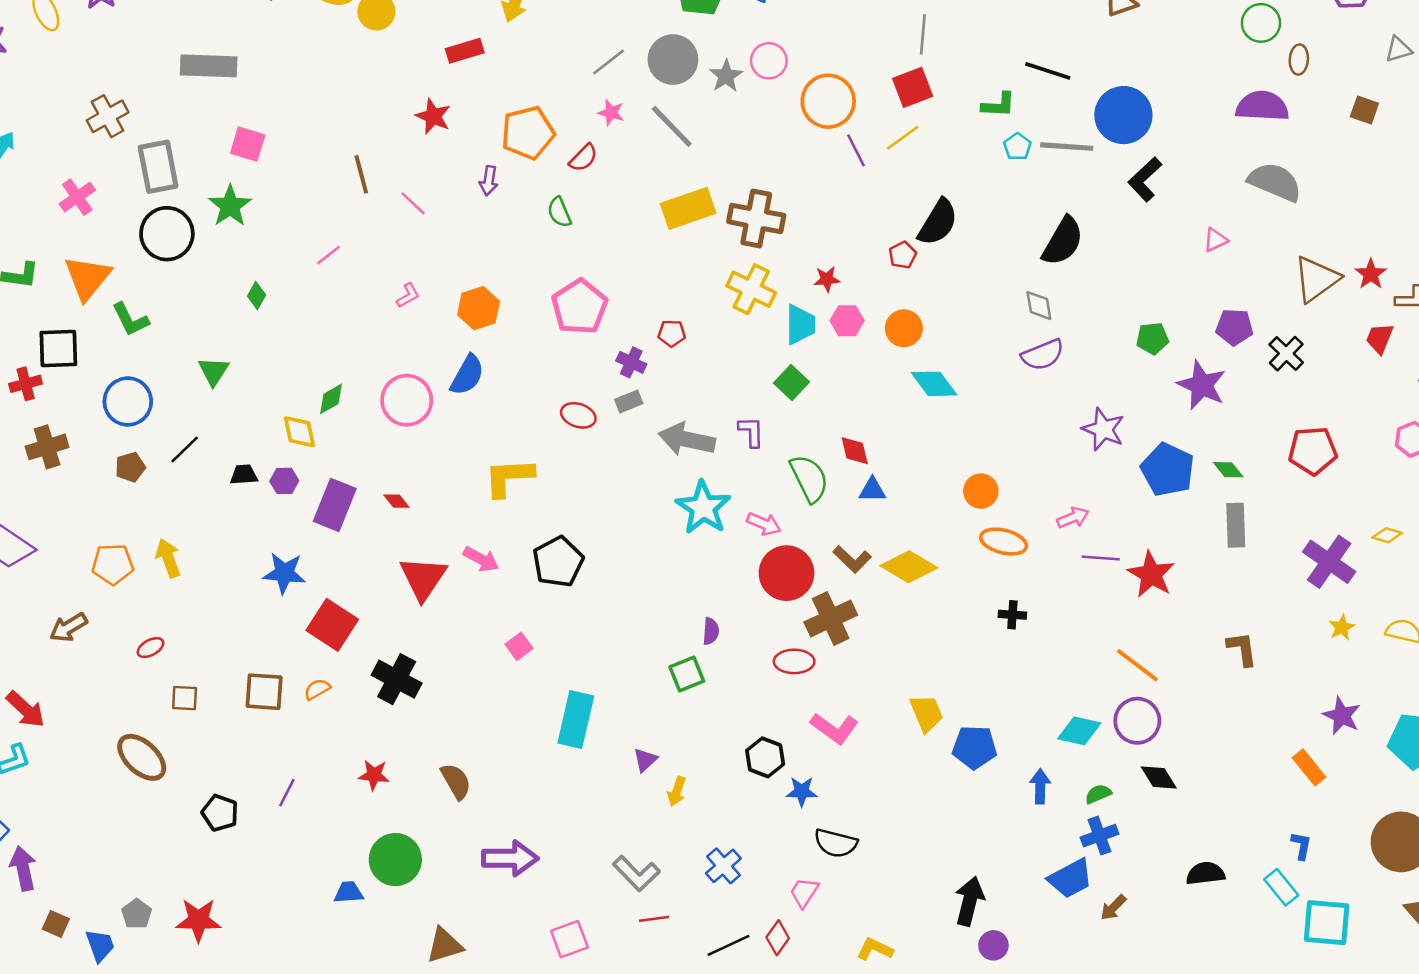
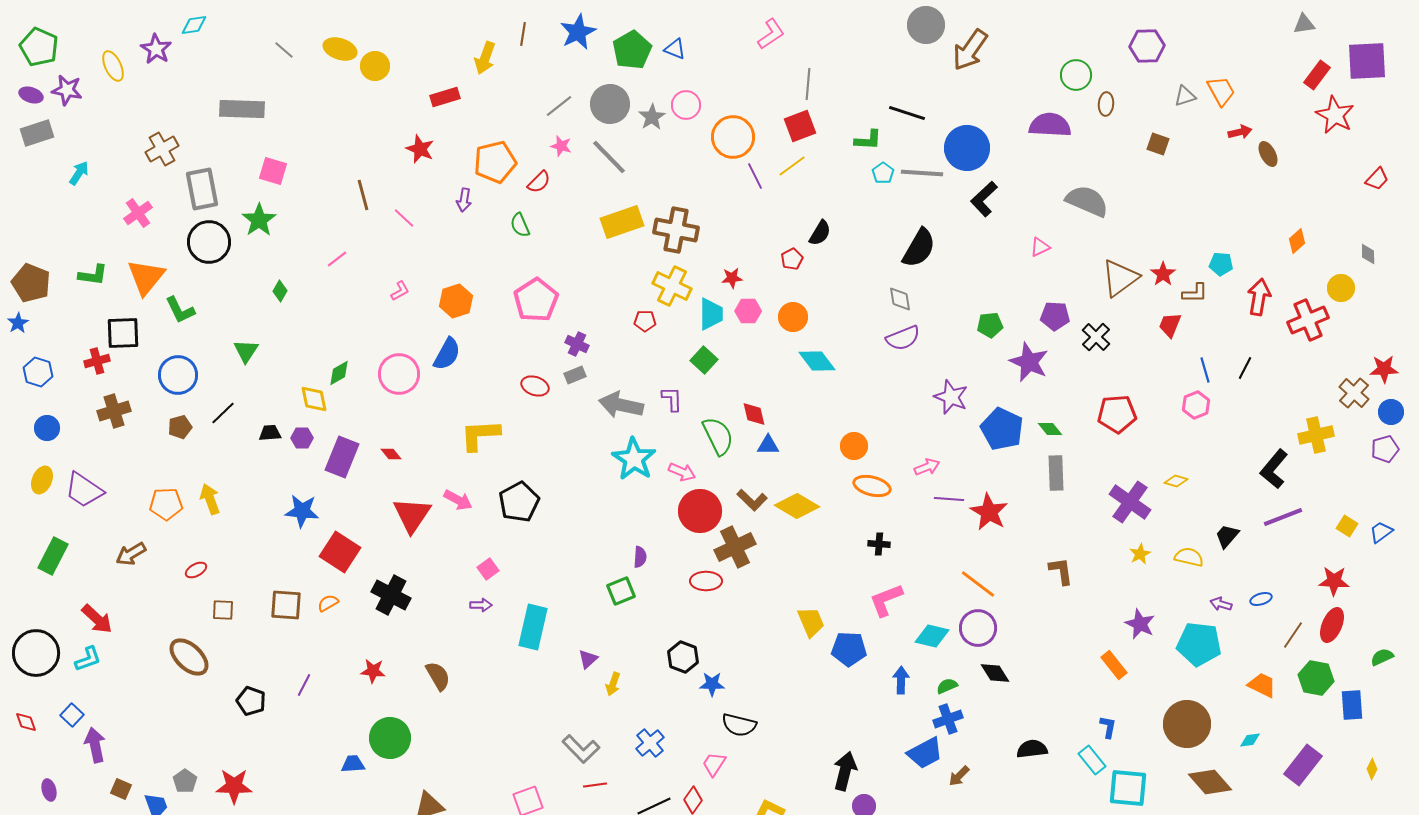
purple semicircle: (1262, 106) -> (1050, 125), moved
black semicircle: (938, 222) -> (820, 233), size x0.7
red pentagon: (672, 333) -> (645, 321), moved
pink L-shape: (834, 728) -> (886, 600), moved, turned 123
purple arrow: (510, 858) -> (481, 605), moved, size x0.5

